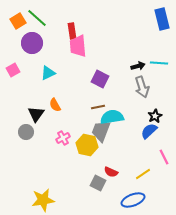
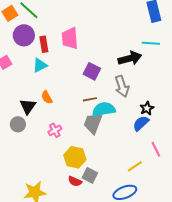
red rectangle: (72, 31) -> (44, 44), moved
cyan line: (159, 63) -> (151, 43), moved
black arrow: (138, 66) -> (130, 58), size x1.6
gray arrow: (142, 87) -> (122, 86), moved
yellow hexagon: (87, 145) -> (75, 157), moved
red semicircle: (111, 172) -> (75, 181), moved

